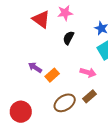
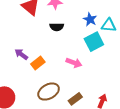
black semicircle: (68, 38) -> (57, 27), turned -120
brown rectangle: (89, 96) -> (75, 99), moved

